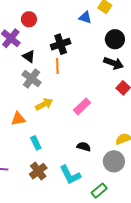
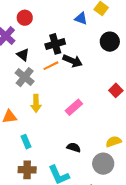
black arrow: (114, 63) -> (73, 61), moved
orange line: (57, 66) -> (51, 66), turned 63
yellow arrow: (44, 104) -> (36, 103), turned 114
brown cross: (38, 171) -> (27, 170), turned 36

